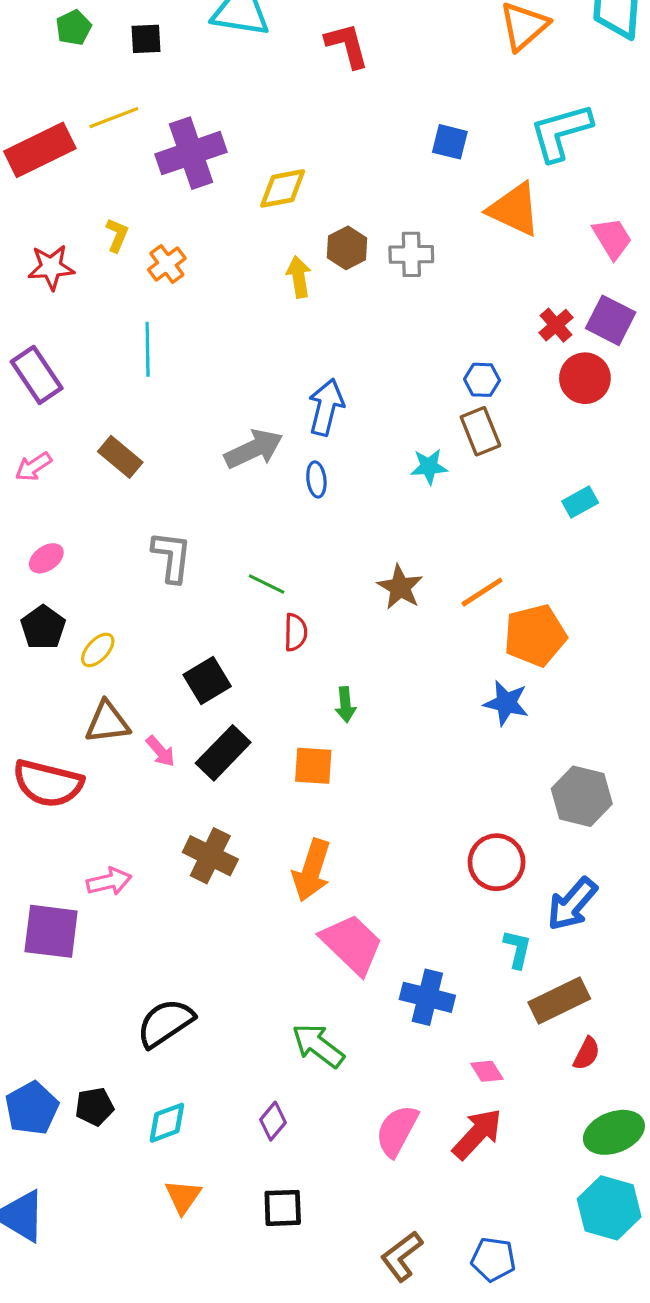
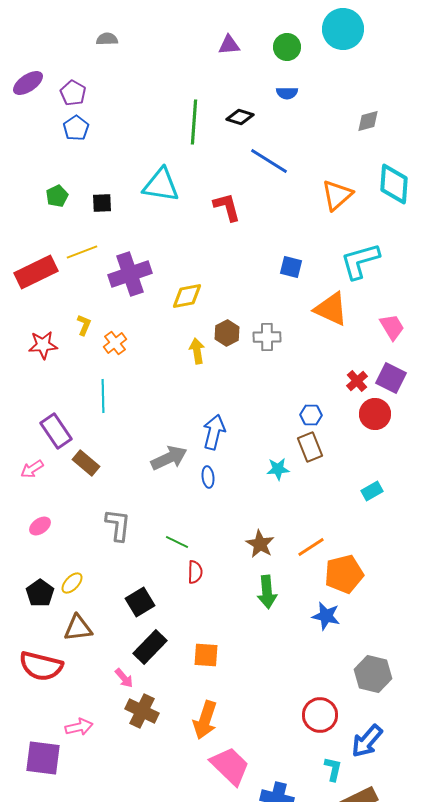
purple rectangle: (37, 375) -> (56, 431), moved
black pentagon: (43, 627) -> (40, 593), moved
green arrow: (345, 705) -> (267, 592), moved, size x1.5
pink arrow: (160, 751) -> (124, 678), moved

